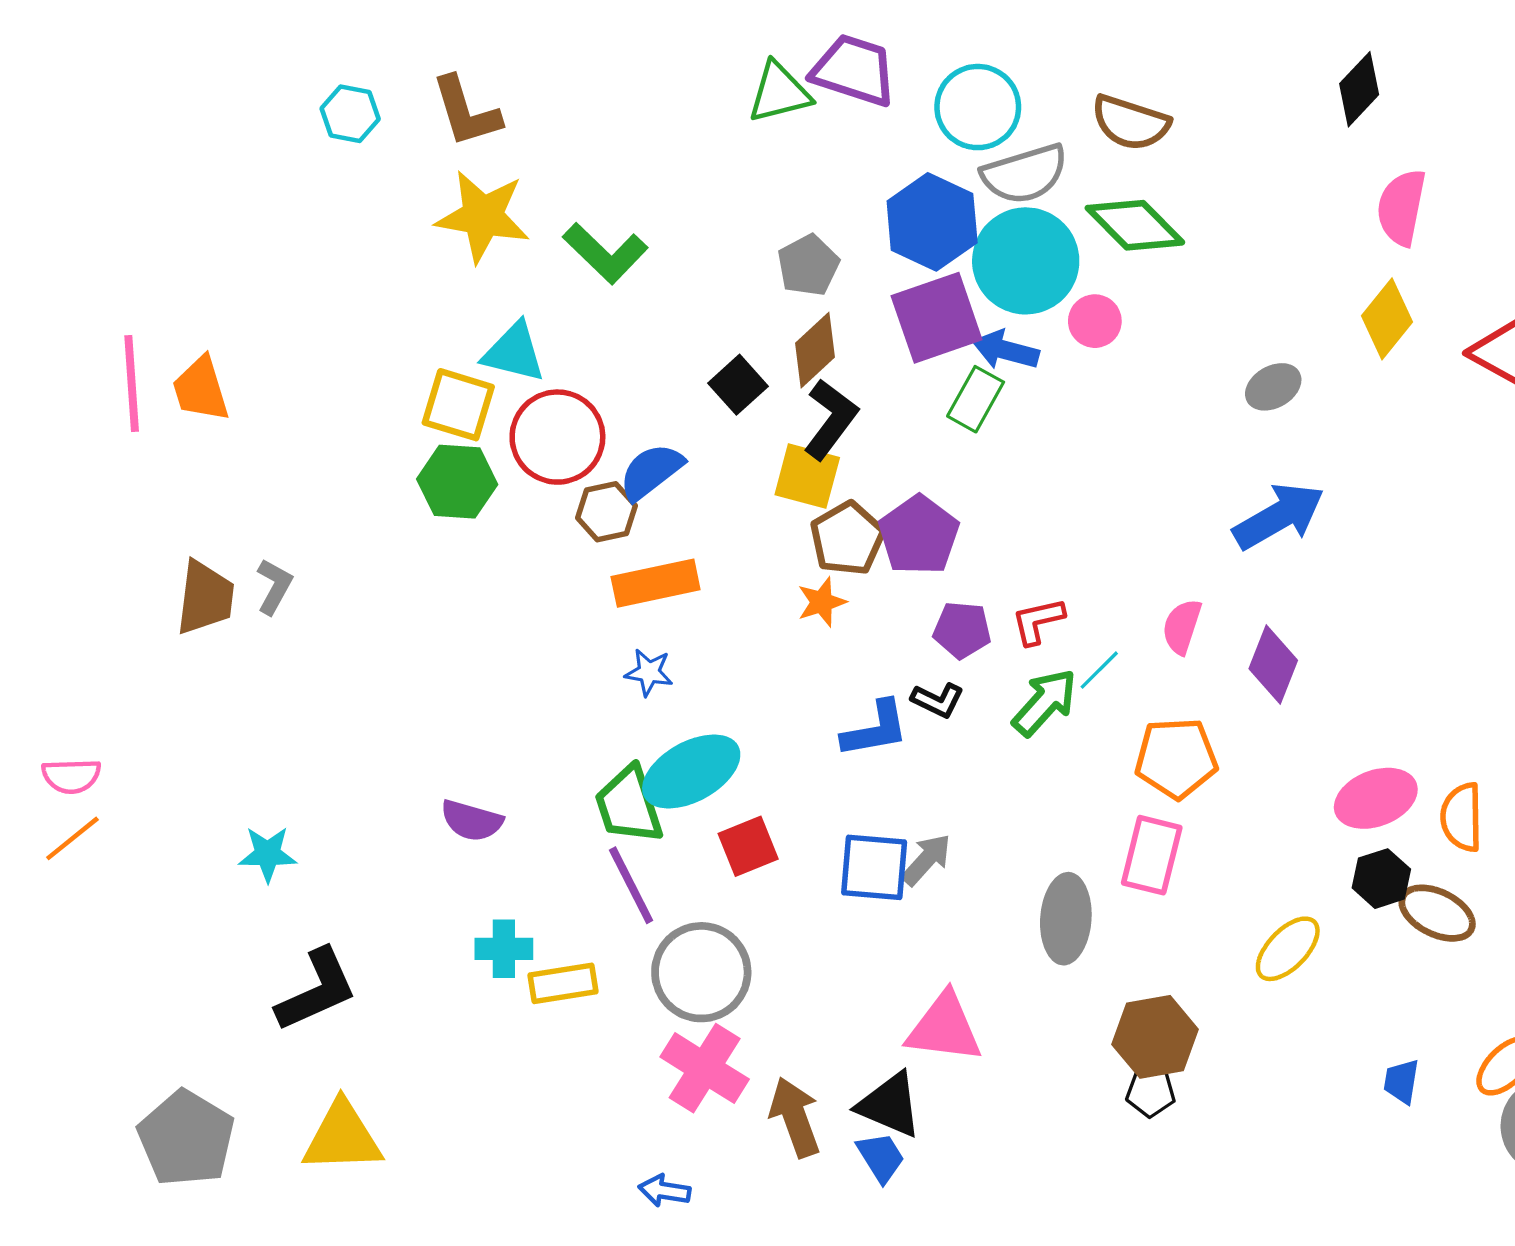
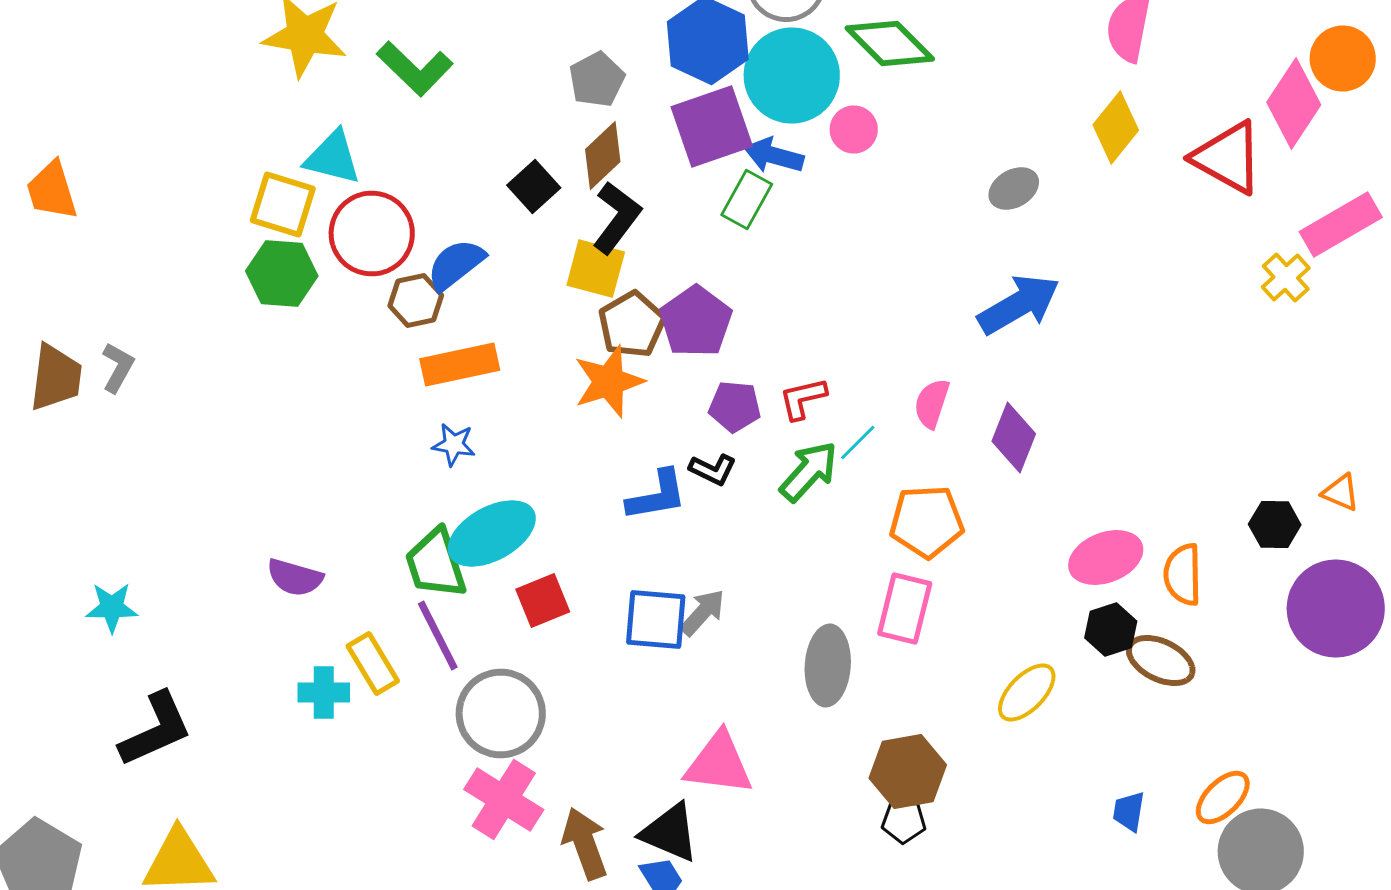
orange star: (822, 602) -> (609, 382), size x1.6
yellow rectangle: (563, 983) -> (373, 664), moved, turned 68

